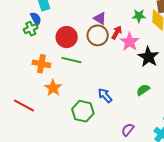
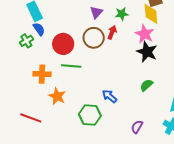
green star: (139, 16) -> (122, 14), moved
purple triangle: (100, 18) -> (96, 12), moved, turned 48
blue semicircle: (36, 19) -> (39, 29), moved
pink star: (130, 42) -> (145, 34), moved

